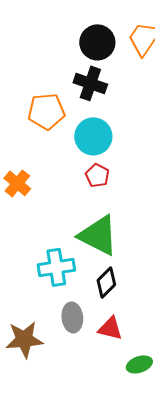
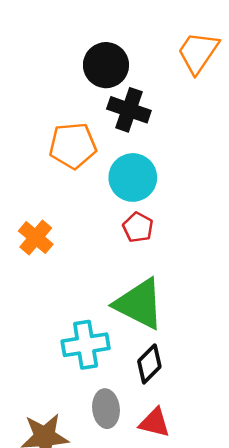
black circle: (97, 42) -> (106, 65), moved

